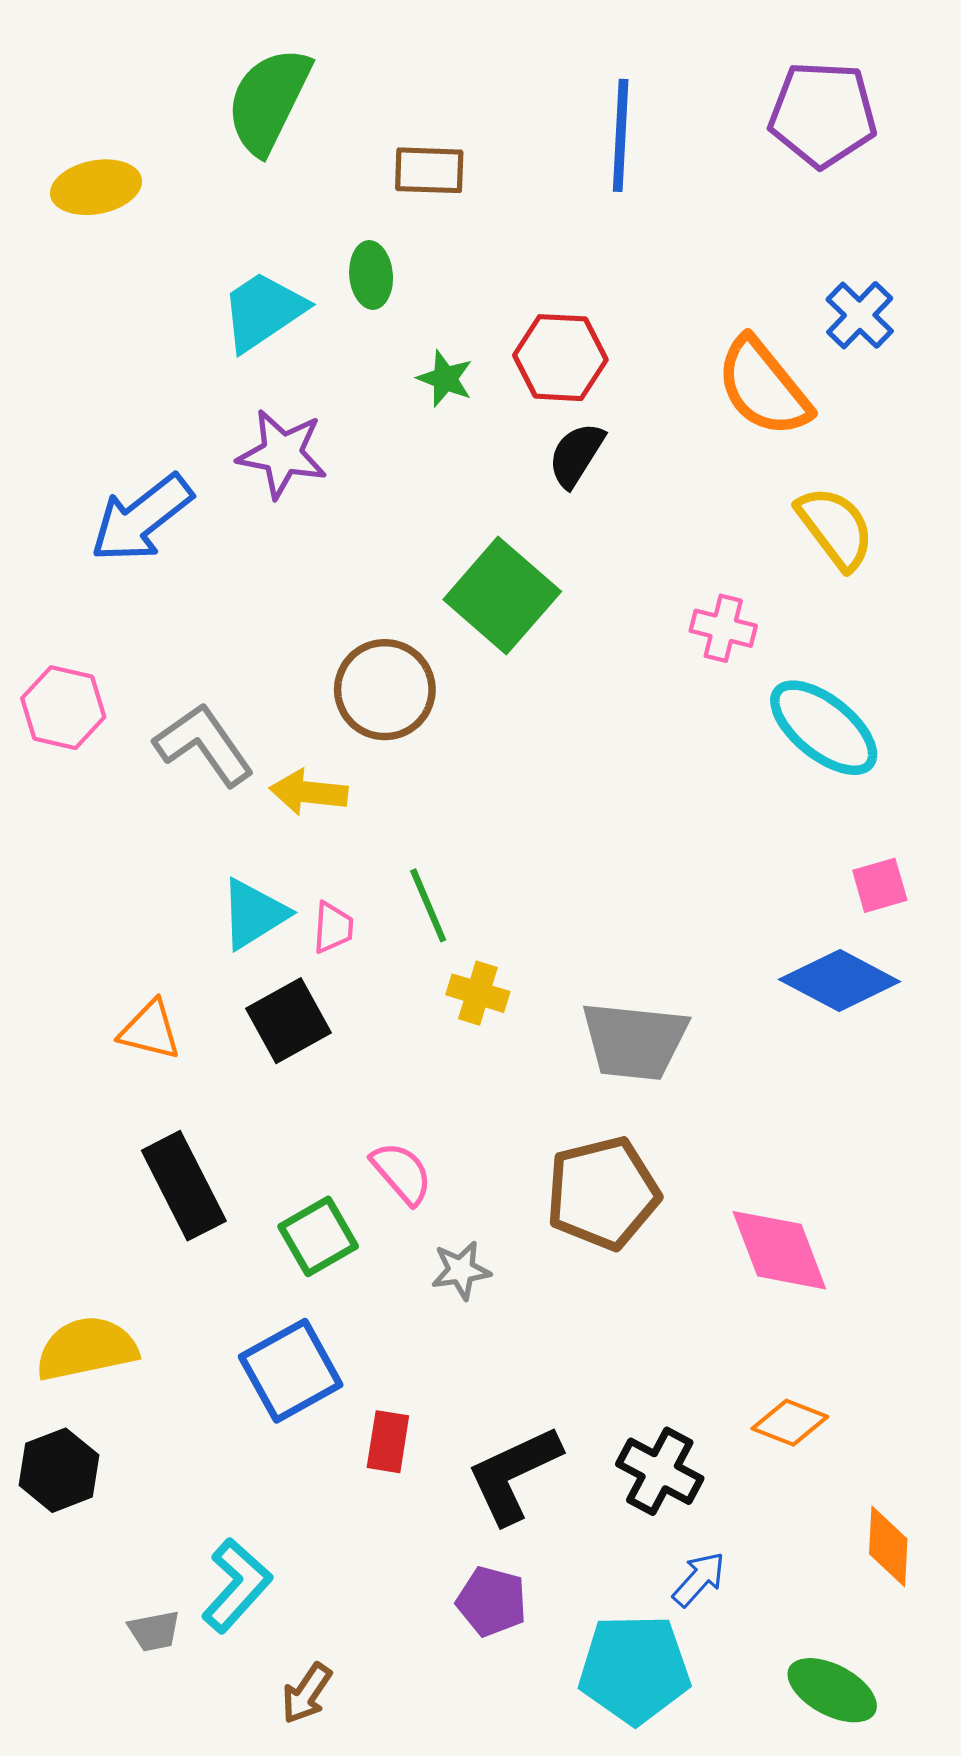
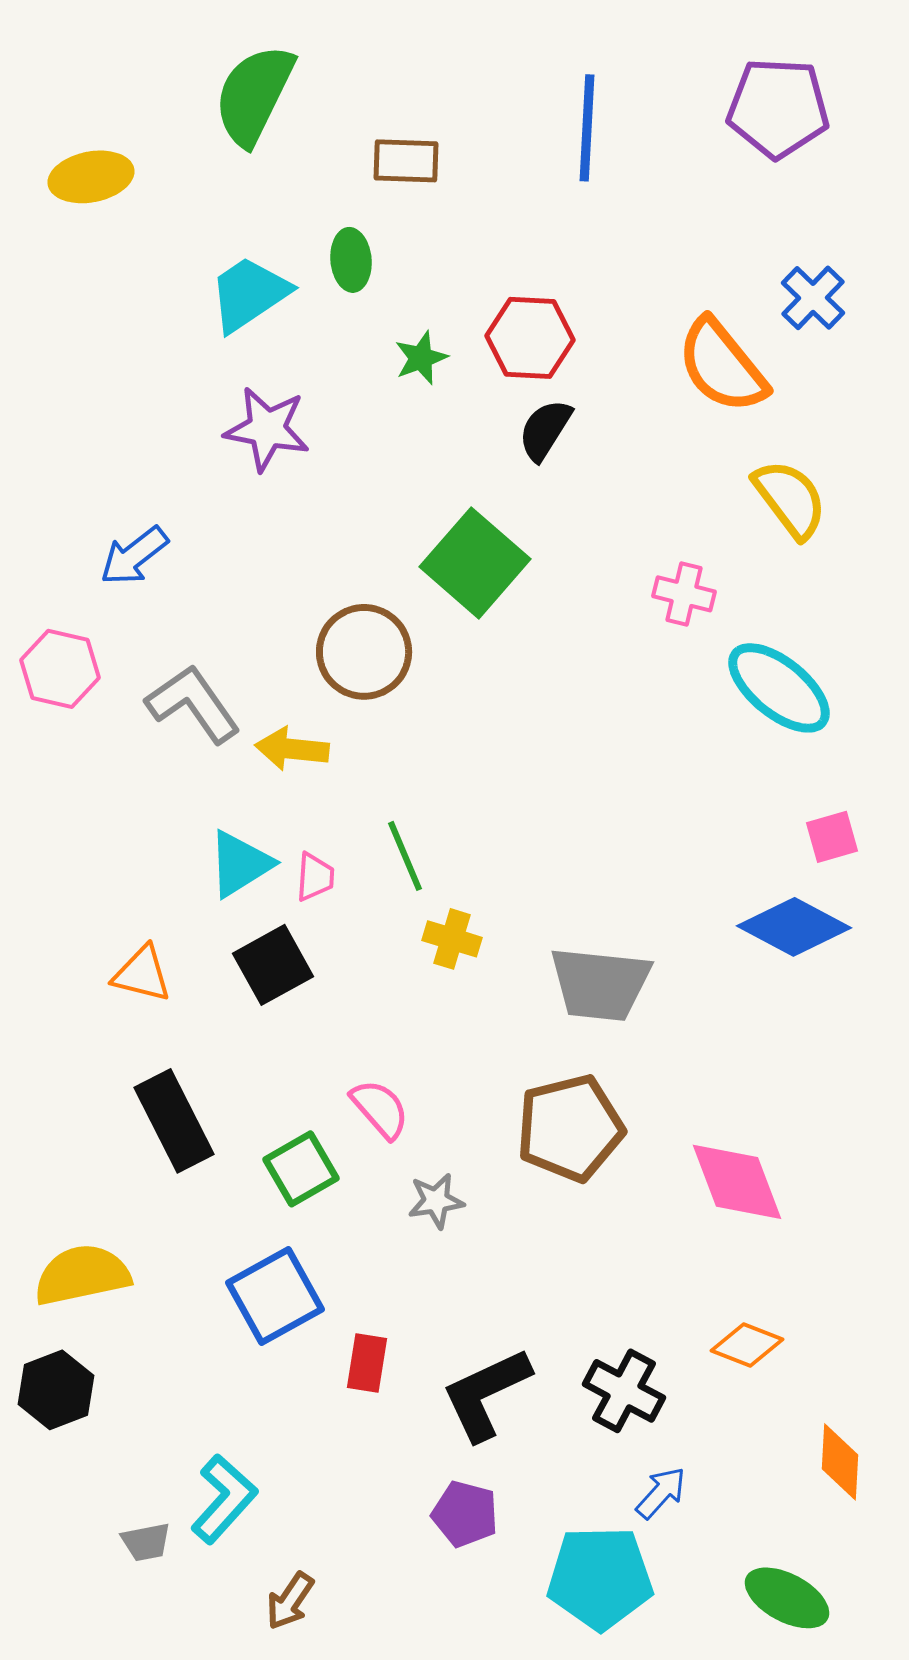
green star: (445, 379) -> (421, 358), turned 30
blue arrow: (142, 518) -> (134, 556), moved, size x0.7

